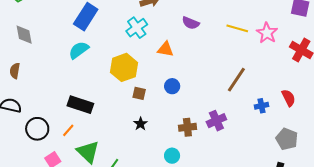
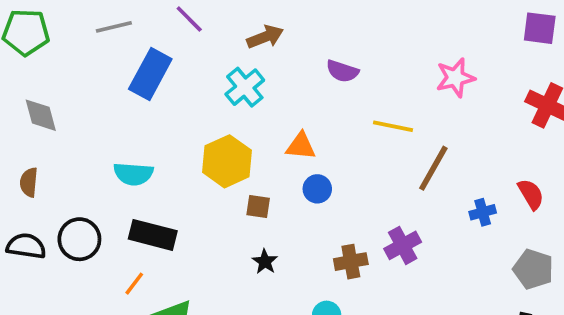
yellow line: (237, 28) -> (393, 126), moved
pink star: (267, 33) -> (455, 78), moved, turned 30
orange triangle: (165, 49) -> (301, 146), moved
cyan semicircle: (79, 50) -> (133, 174), moved, turned -135
black circle: (37, 129) -> (79, 239), moved

